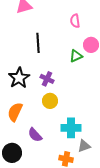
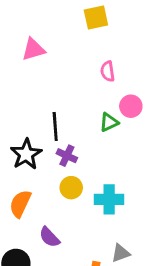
black line: (38, 43) -> (55, 127), moved
cyan cross: (71, 128) -> (109, 199), moved

